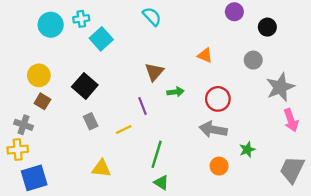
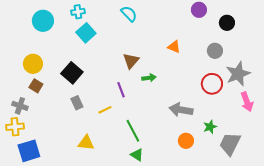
cyan cross: (81, 19) -> (78, 12), moved
red circle: (218, 99) -> (212, 84), moved
green line: (157, 154) -> (133, 131), turned -45
gray trapezoid: (292, 170) -> (230, 144), moved

